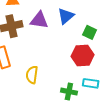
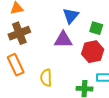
purple triangle: (39, 20) -> (63, 40), moved

